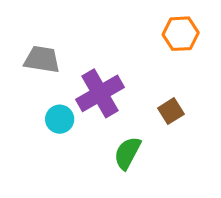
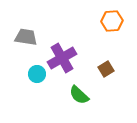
green semicircle: (127, 153) -> (79, 95), turned -75

